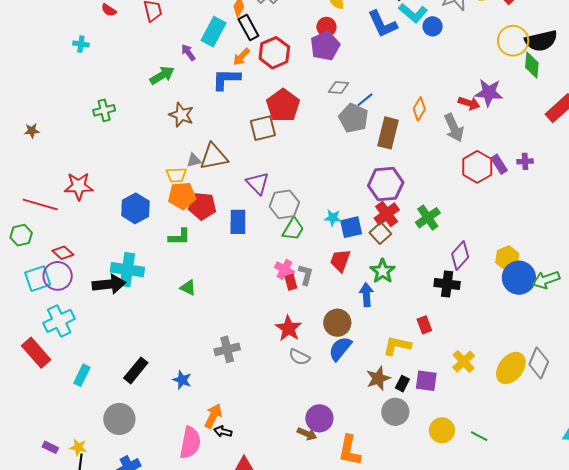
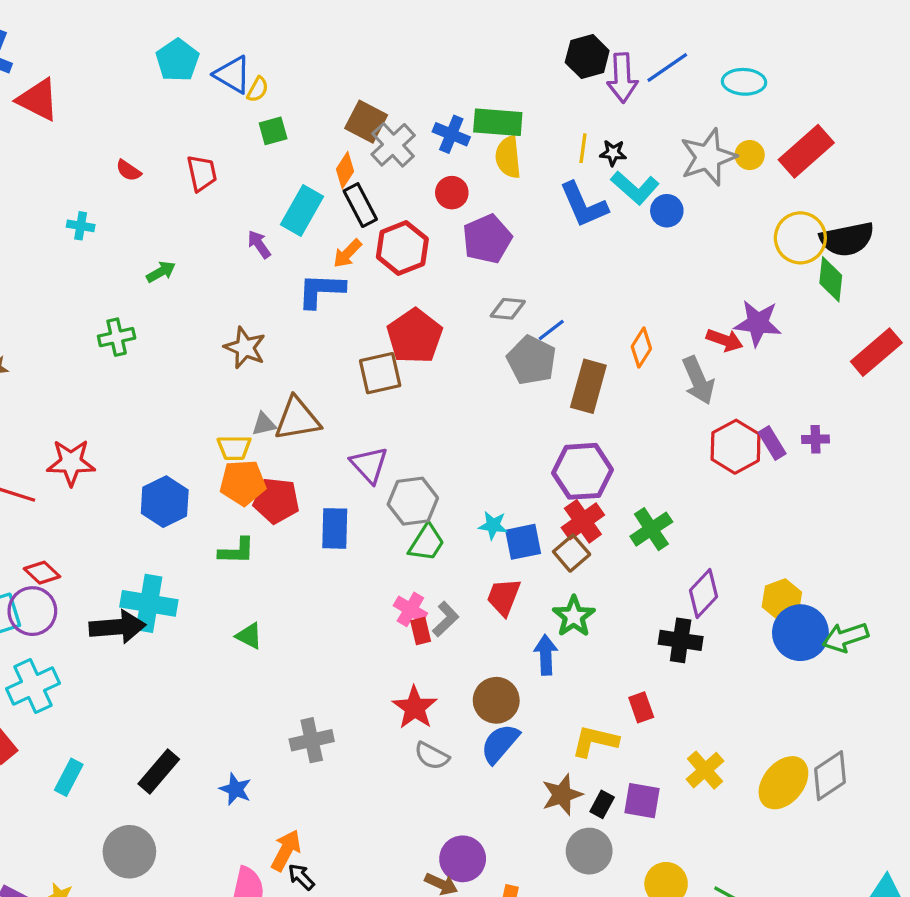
red circle: (326, 27) -> (452, 193), moved
green arrow: (162, 75) -> (161, 272), moved, size x0.7
gray L-shape: (306, 275) -> (446, 619), turned 30
gray diamond: (539, 363) -> (830, 776), turned 32
black arrow: (223, 432) -> (301, 877), turned 30

